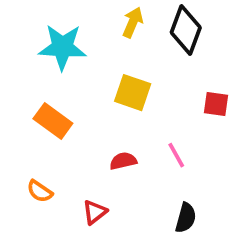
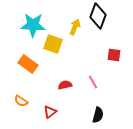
yellow arrow: (133, 22) -> (75, 27), moved
yellow square: (133, 93) -> (53, 44), moved

